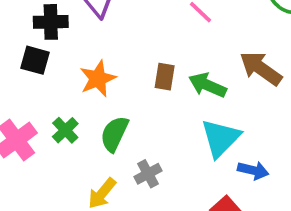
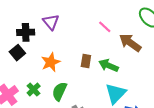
black square: (35, 60) -> (17, 53), turned 35
brown arrow: (261, 68) -> (130, 43), moved

